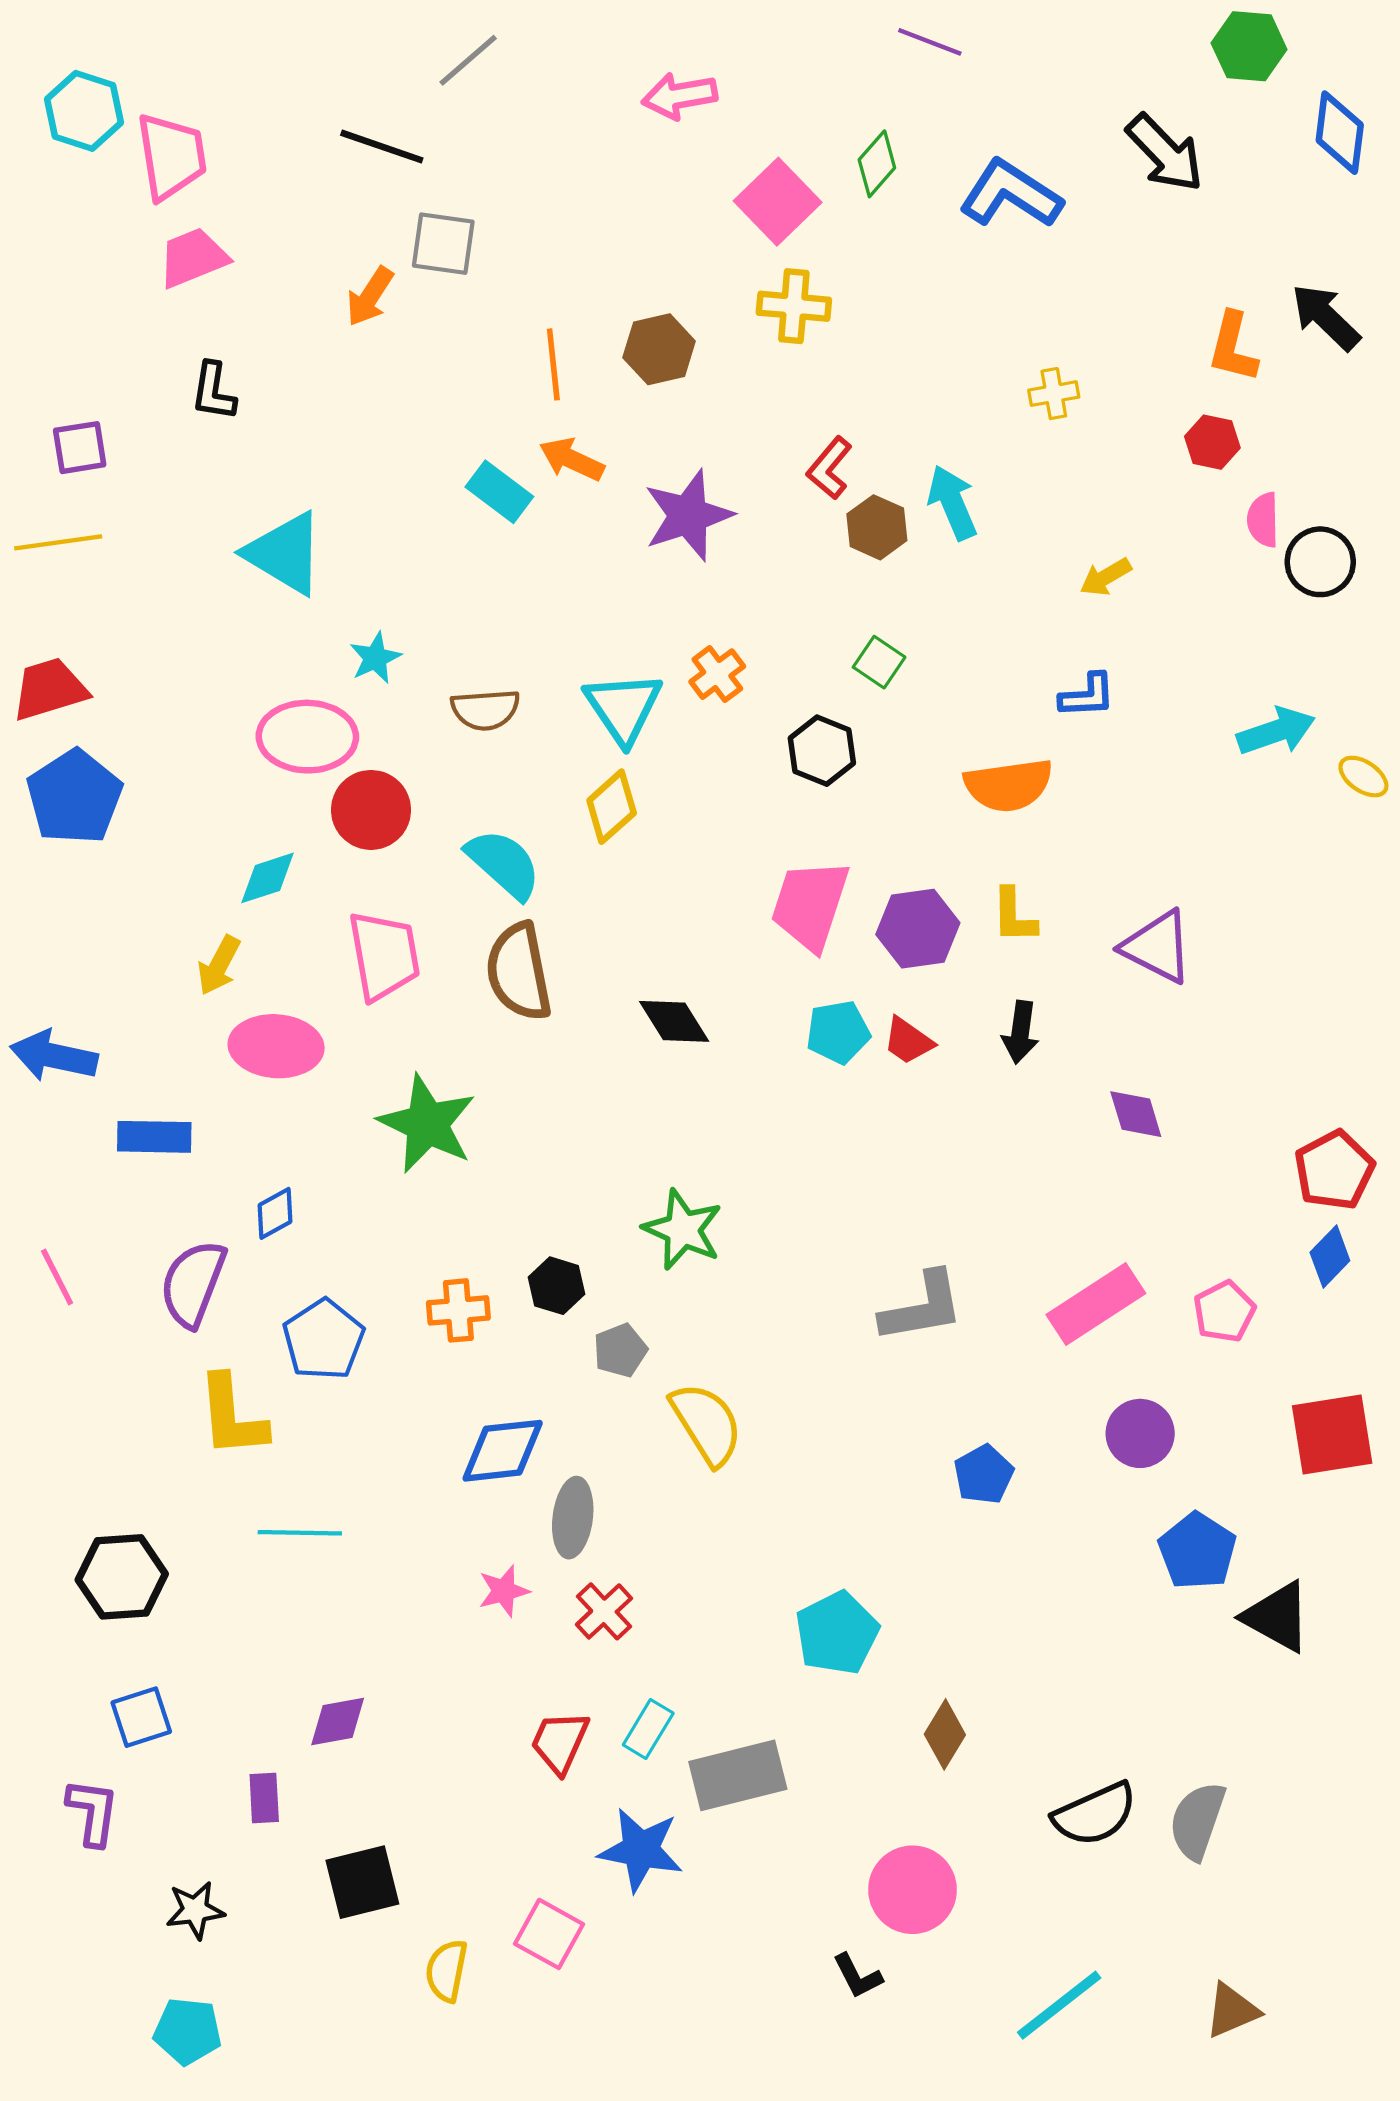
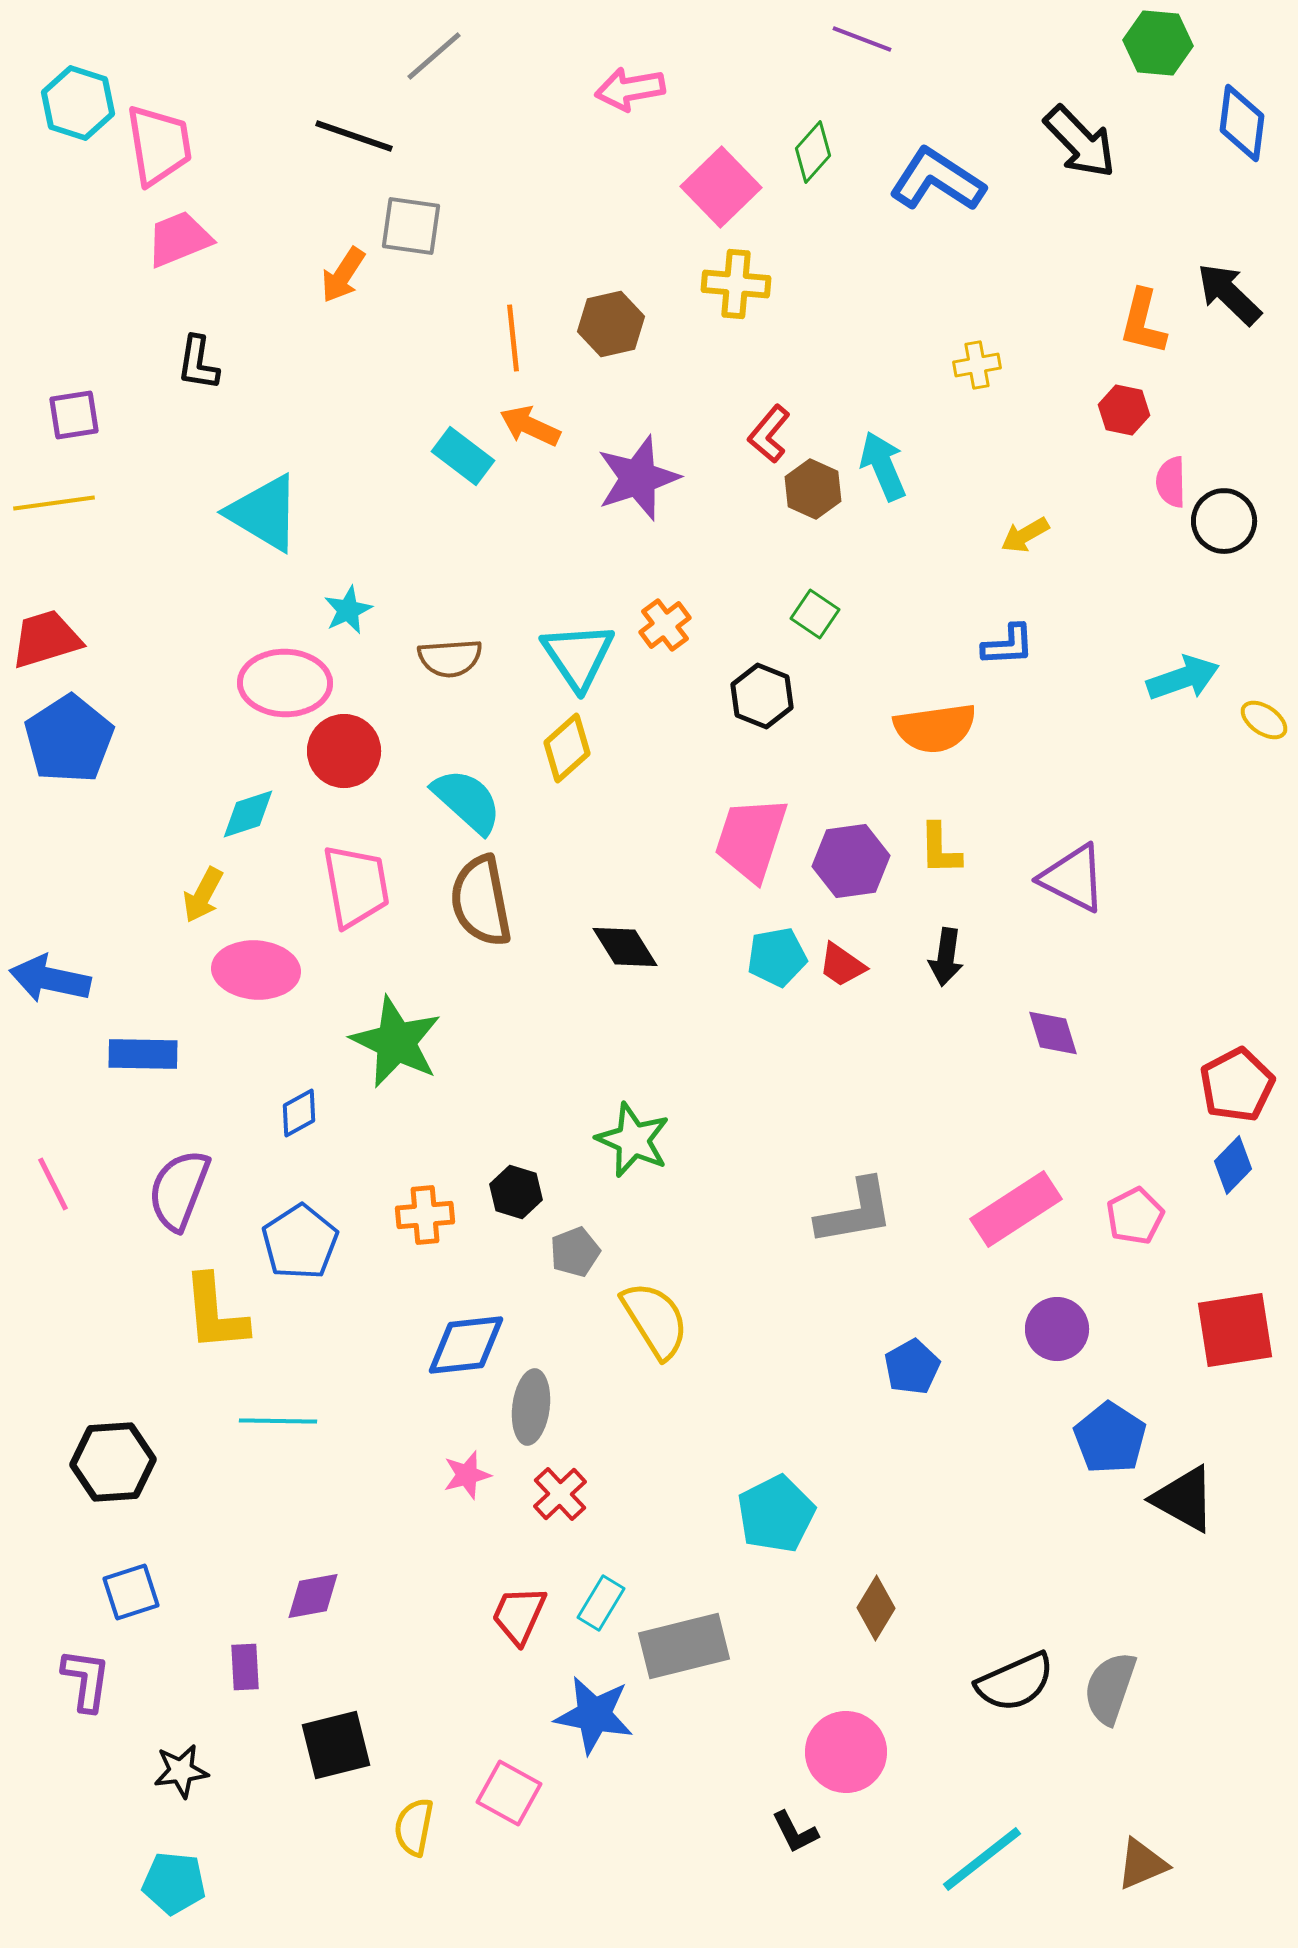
blue diamond: (275, 1213) -> (299, 1113), moved

